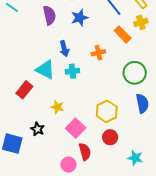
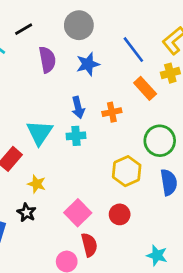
blue arrow: (64, 49) -> (78, 107), moved
cyan triangle: (45, 70) -> (39, 133), turned 35
yellow star: (57, 107) -> (37, 184), moved
yellow hexagon: (107, 111) -> (127, 171), moved
red circle: (110, 137) -> (120, 214), moved

